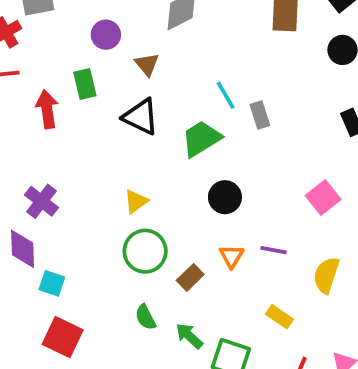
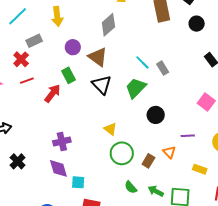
brown triangle: (147, 64) -> (98, 57), size x1.5
red arrow: (47, 109) -> (52, 93), turned 60
black triangle: (141, 117) -> (102, 85), turned 35
purple cross: (41, 201) -> (62, 141), turned -36
yellow triangle: (136, 201) -> (110, 129), turned -32
orange triangle: (232, 256) -> (169, 152), moved

